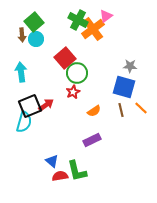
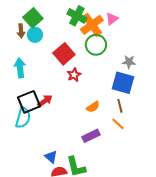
pink triangle: (106, 16) -> (112, 19), moved
green circle: (77, 73) -> (96, 45), moved
red star: (73, 92) -> (74, 75), moved
orange line: (141, 108) -> (118, 124), moved

